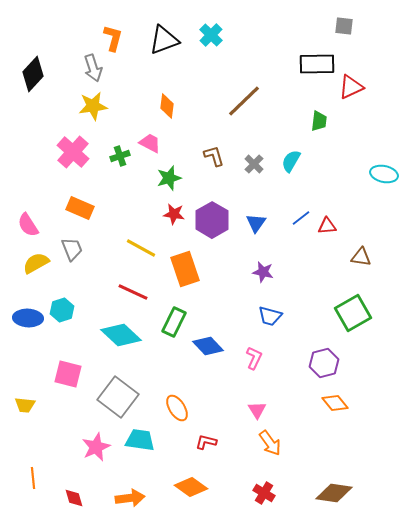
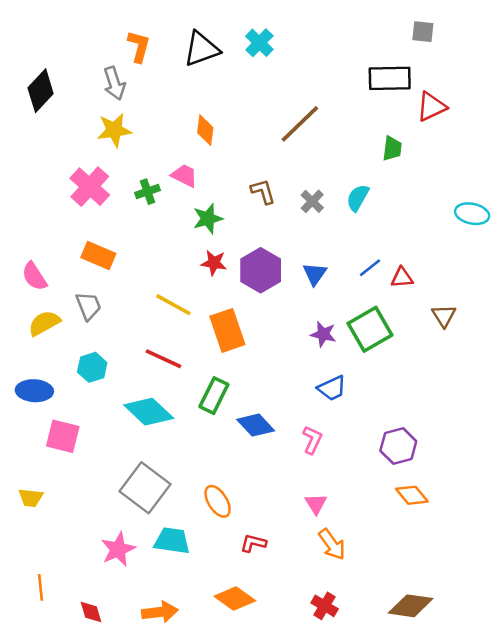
brown triangle: (361, 257) -> (444, 316), turned 50
cyan hexagon: (62, 310) -> (92, 367), moved
green square: (353, 313) -> (370, 329), moved
blue trapezoid: (270, 316) -> (332, 388), turned -40
pink square: (68, 374) -> (63, 436), moved

